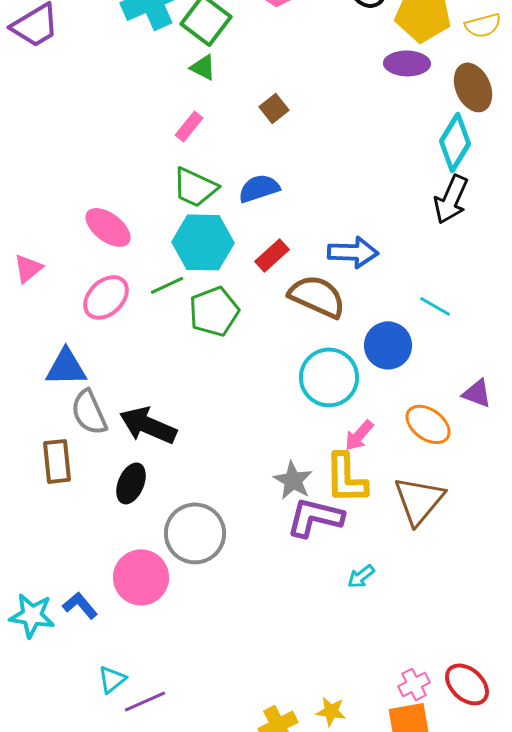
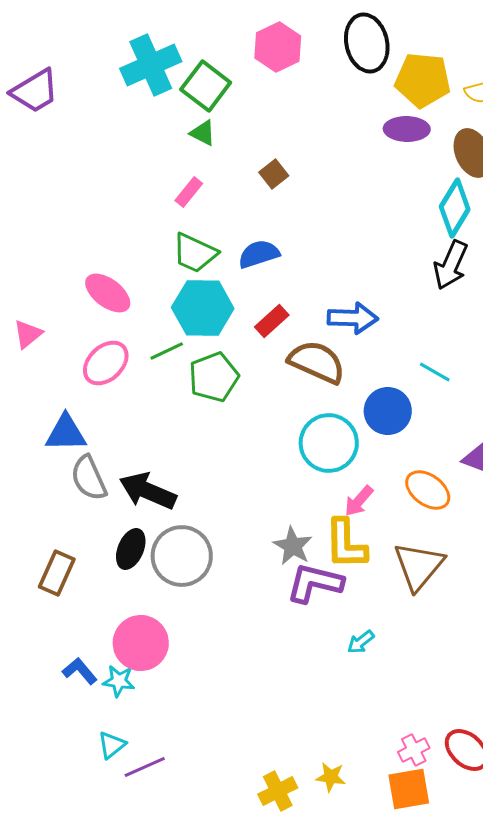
brown rectangle: (57, 461) -> (57, 573), moved, turned 30
gray circle: (195, 533) -> (182, 556), moved
cyan star: (32, 615) -> (119, 681), moved, size x0.7

